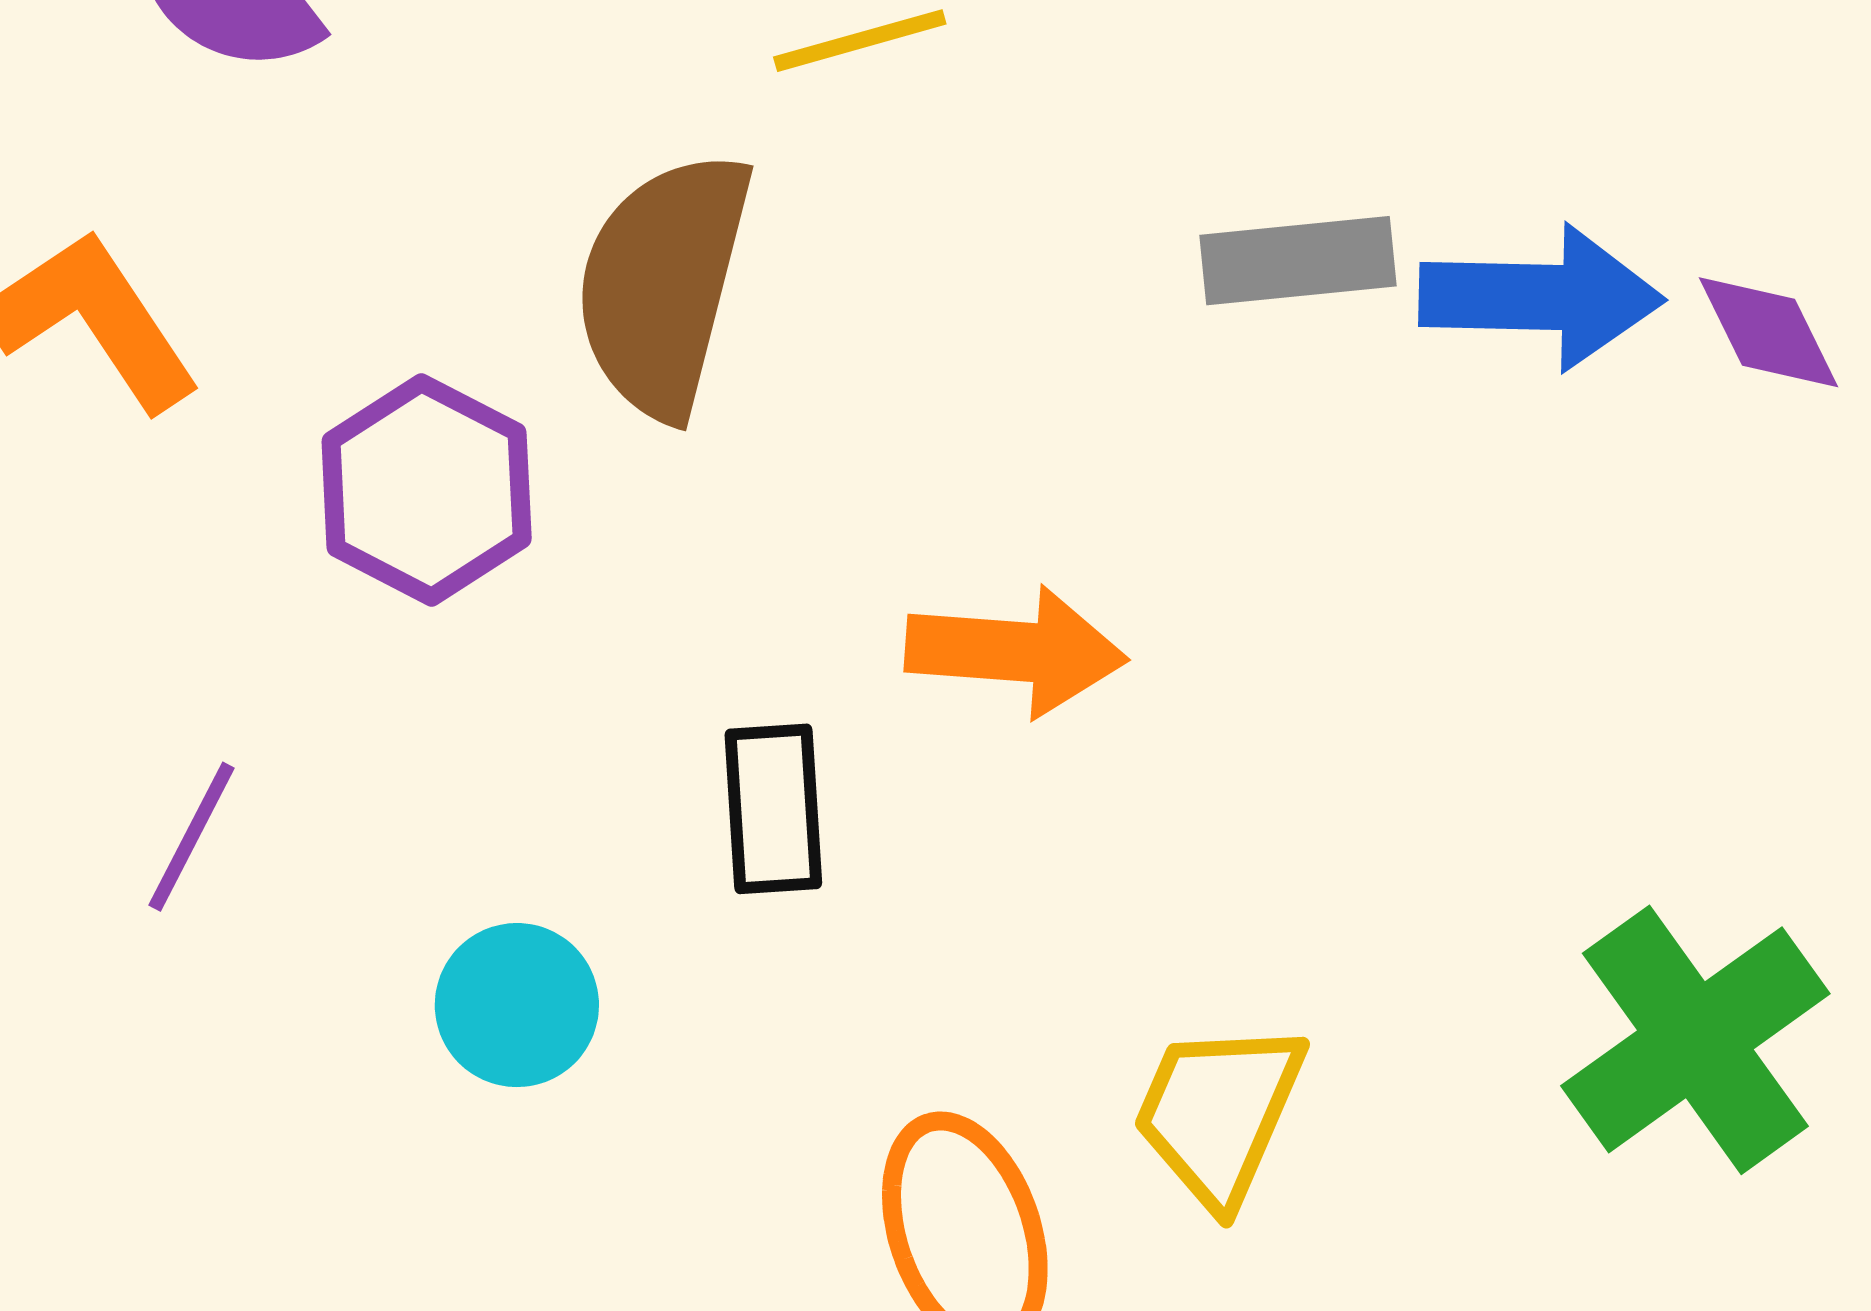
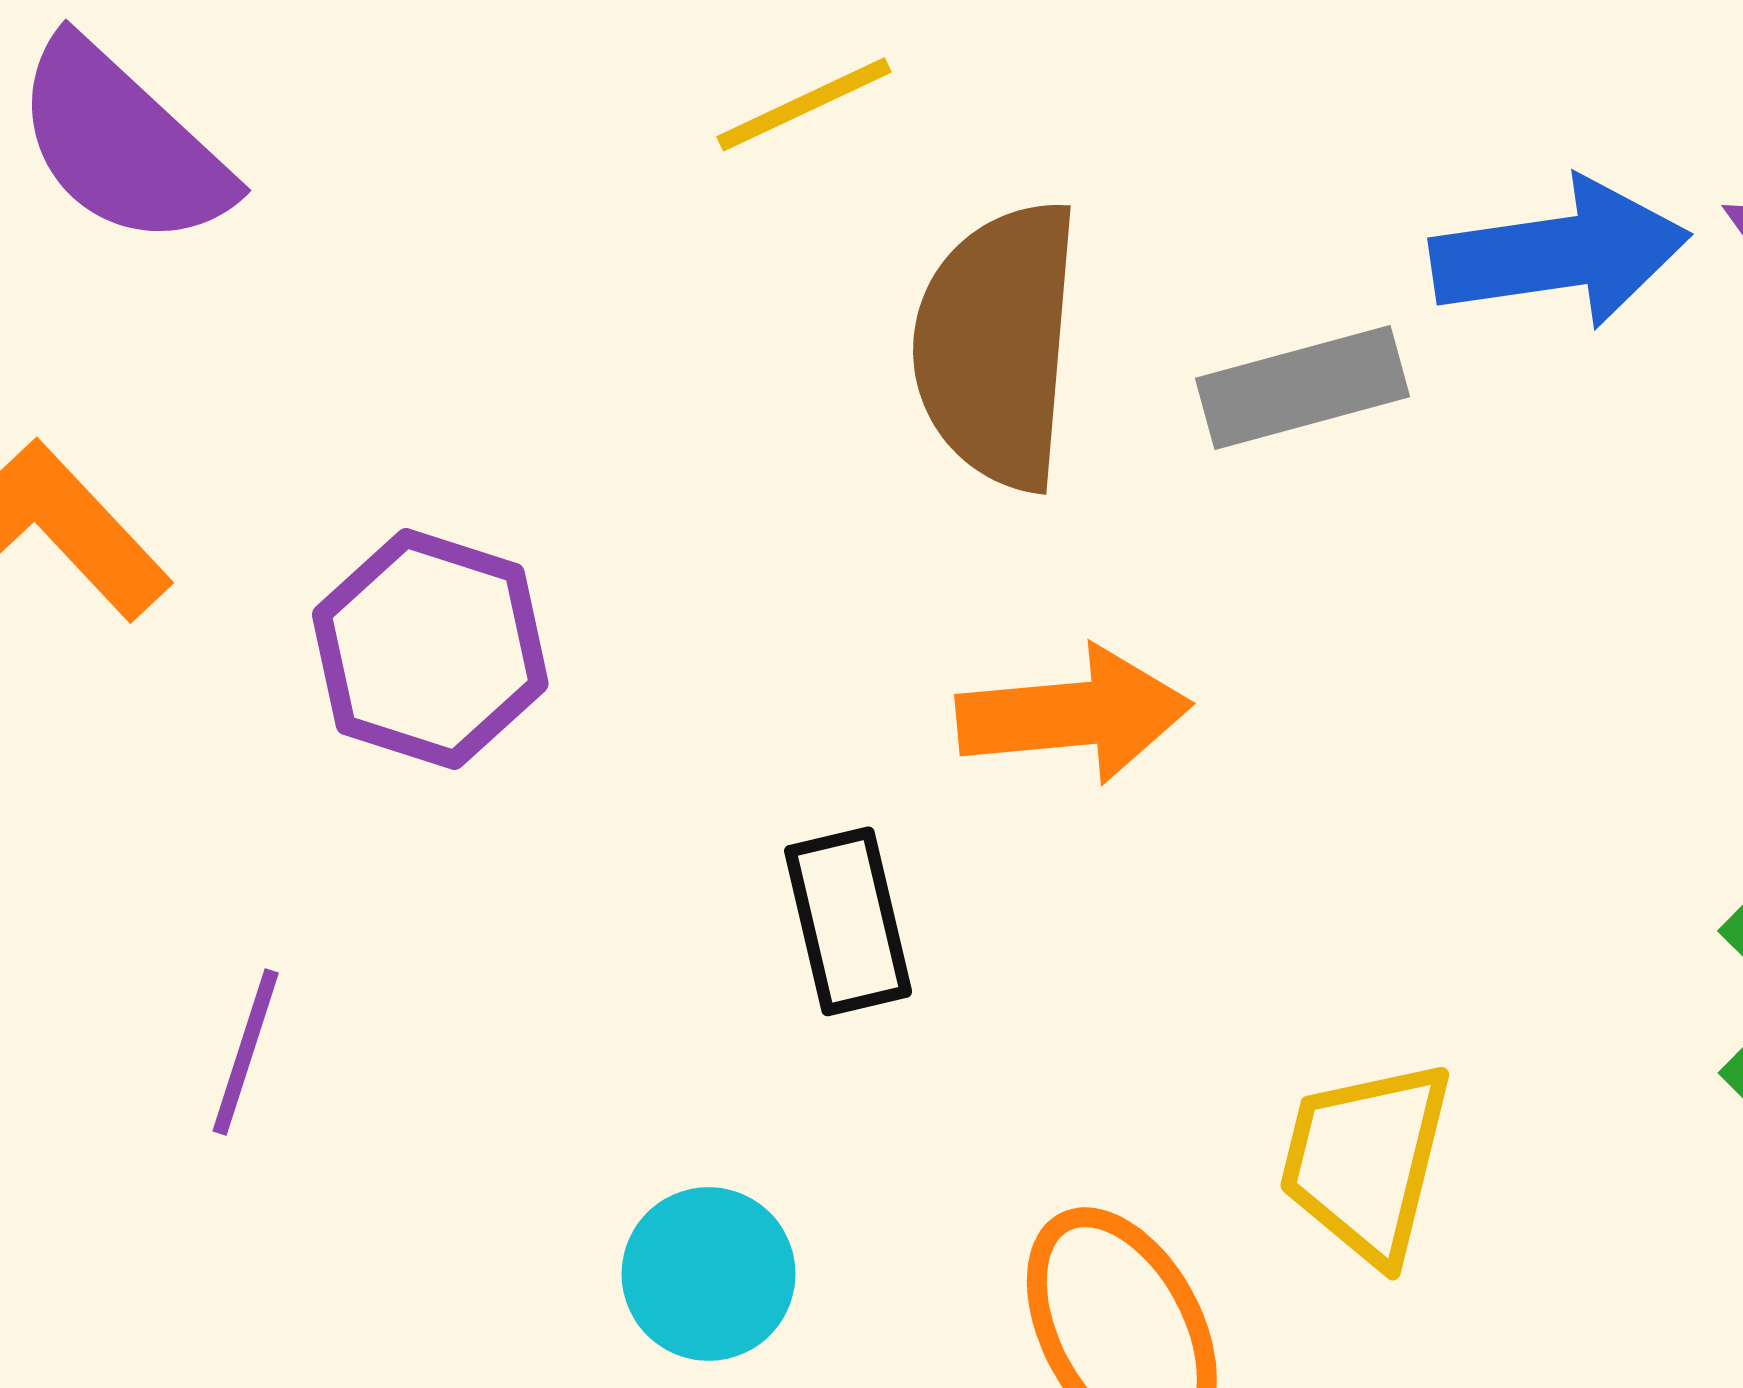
gray rectangle: (1298, 261) -> (1303, 388), moved
brown semicircle: (663, 284) -> (997, 345), moved
cyan circle: (517, 1005) -> (709, 1274), moved

